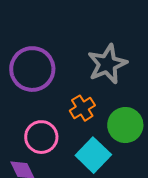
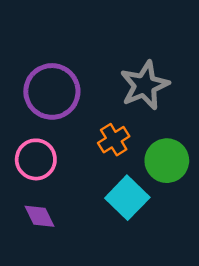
pink circle: (41, 137) -> (36, 159), moved

